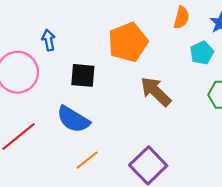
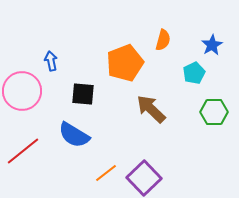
orange semicircle: (181, 18) -> (163, 40), moved
orange line: (87, 160) -> (106, 173), moved

